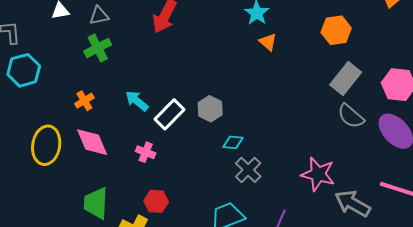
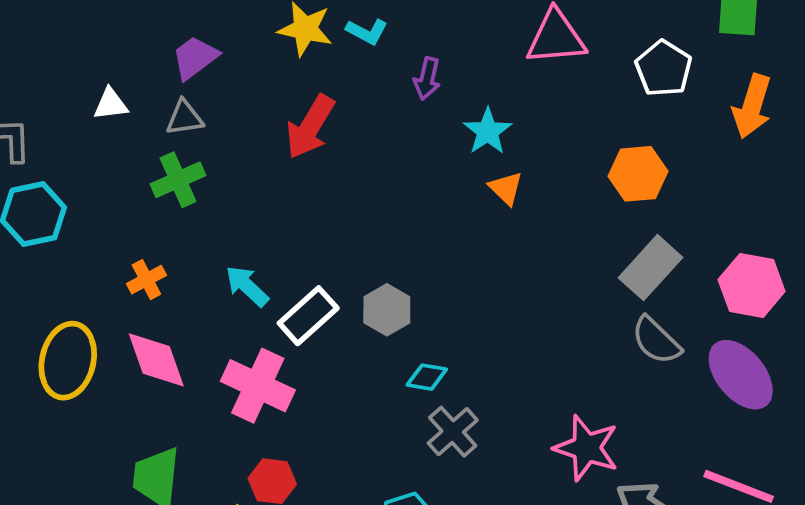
pink cross: (146, 152) -> (258, 386), size x1.8

